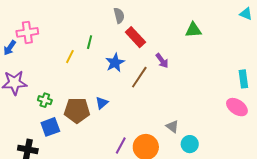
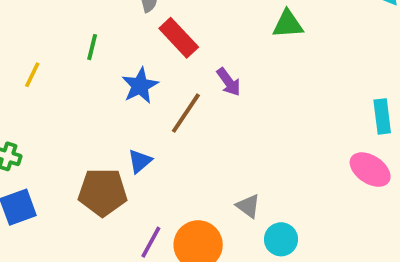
yellow line: (70, 57) -> (32, 75), moved
blue triangle: (102, 103) -> (140, 161), moved
brown pentagon: (77, 110) -> (103, 192), moved

